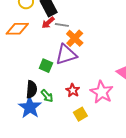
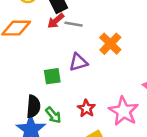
orange cross: (75, 38) -> (110, 44), moved
purple triangle: (66, 55) -> (78, 62), size x0.7
green square: (46, 66) -> (52, 76), turned -32

